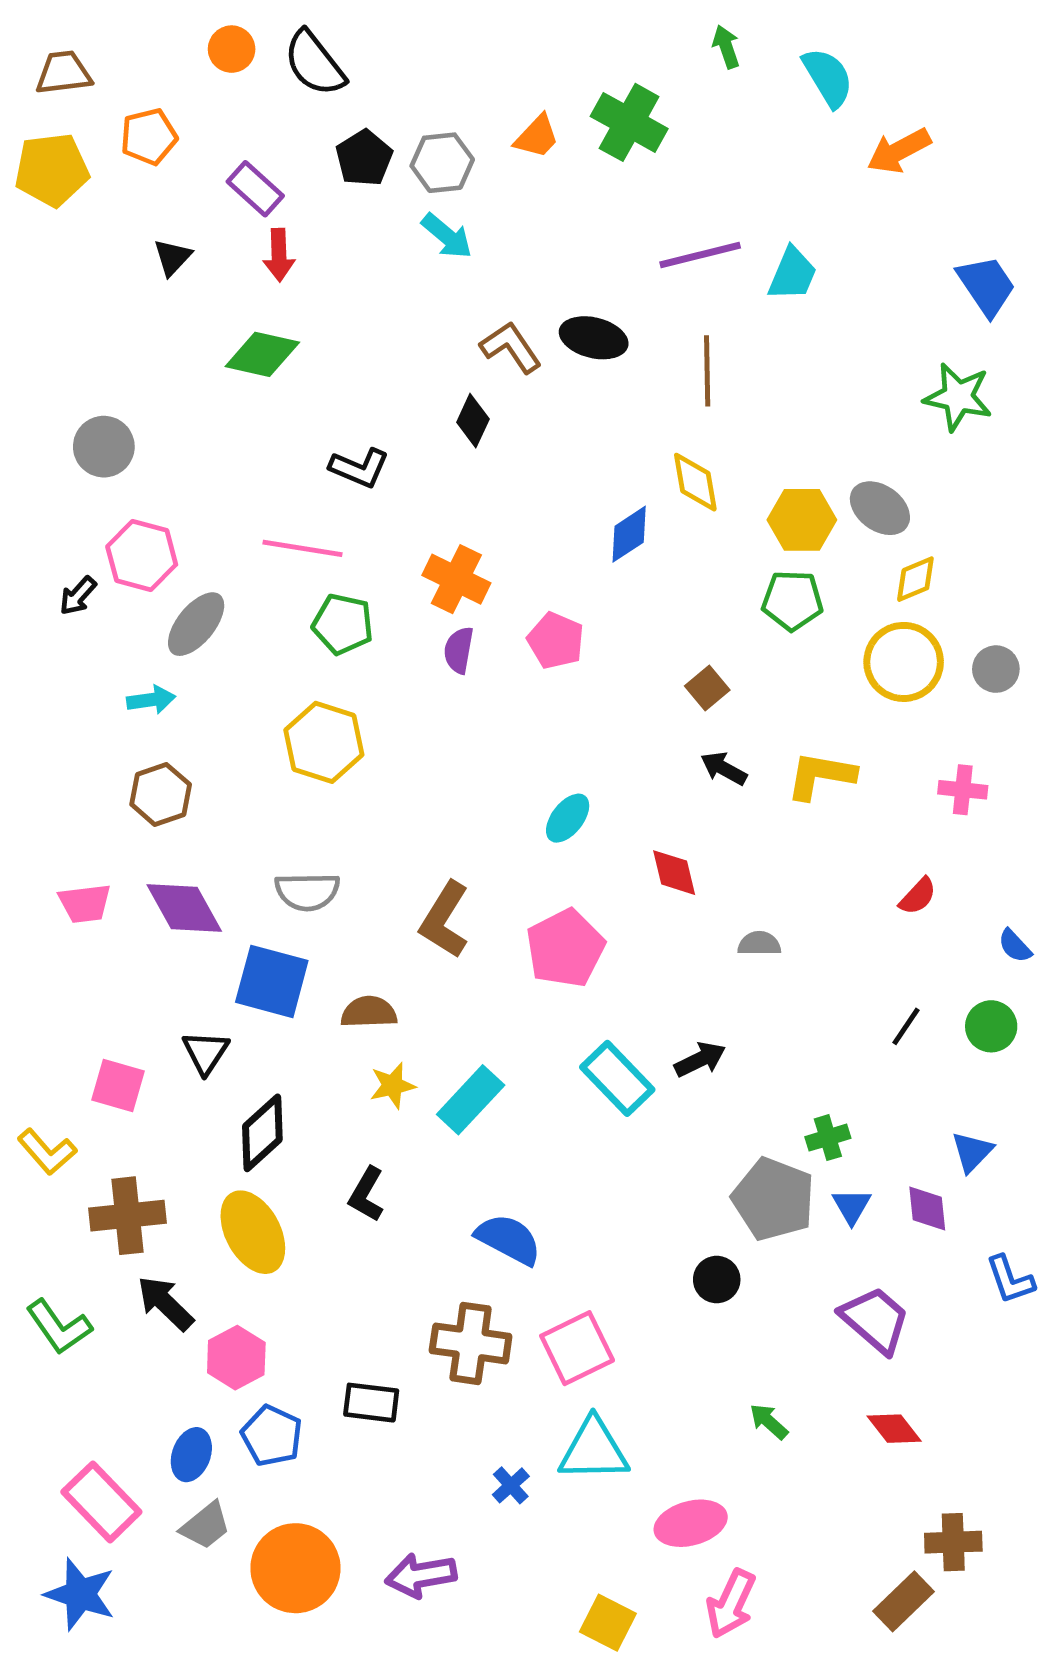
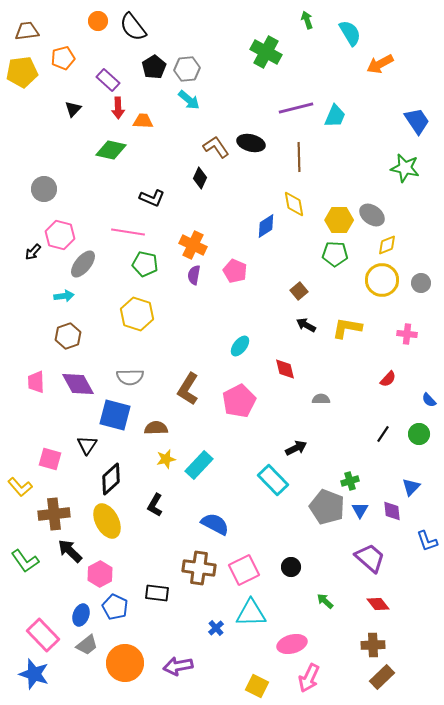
orange trapezoid: (537, 137) -> (143, 121), moved, turned -130
pink trapezoid: (85, 903) -> (36, 382), turned 95
cyan rectangle: (617, 1078) -> (273, 480), moved
black circle: (717, 1280) -> (291, 567), moved
brown cross: (953, 1542) -> (373, 645), moved

